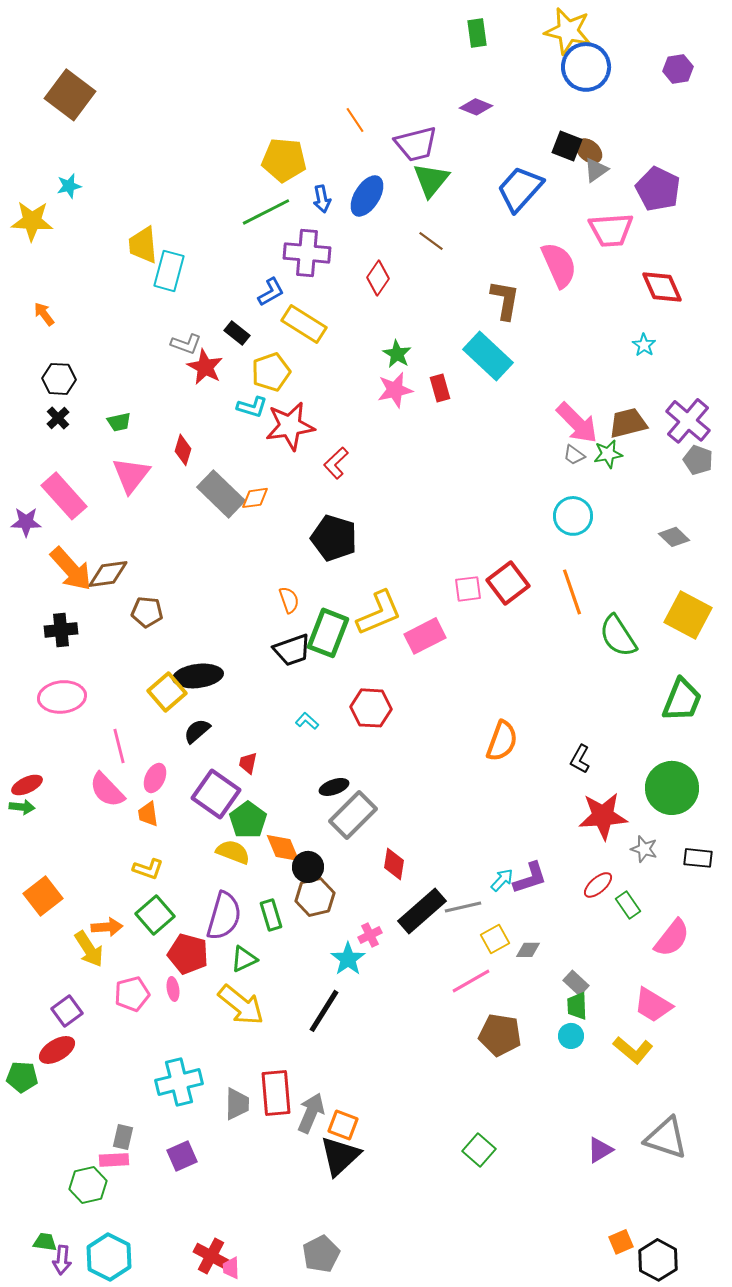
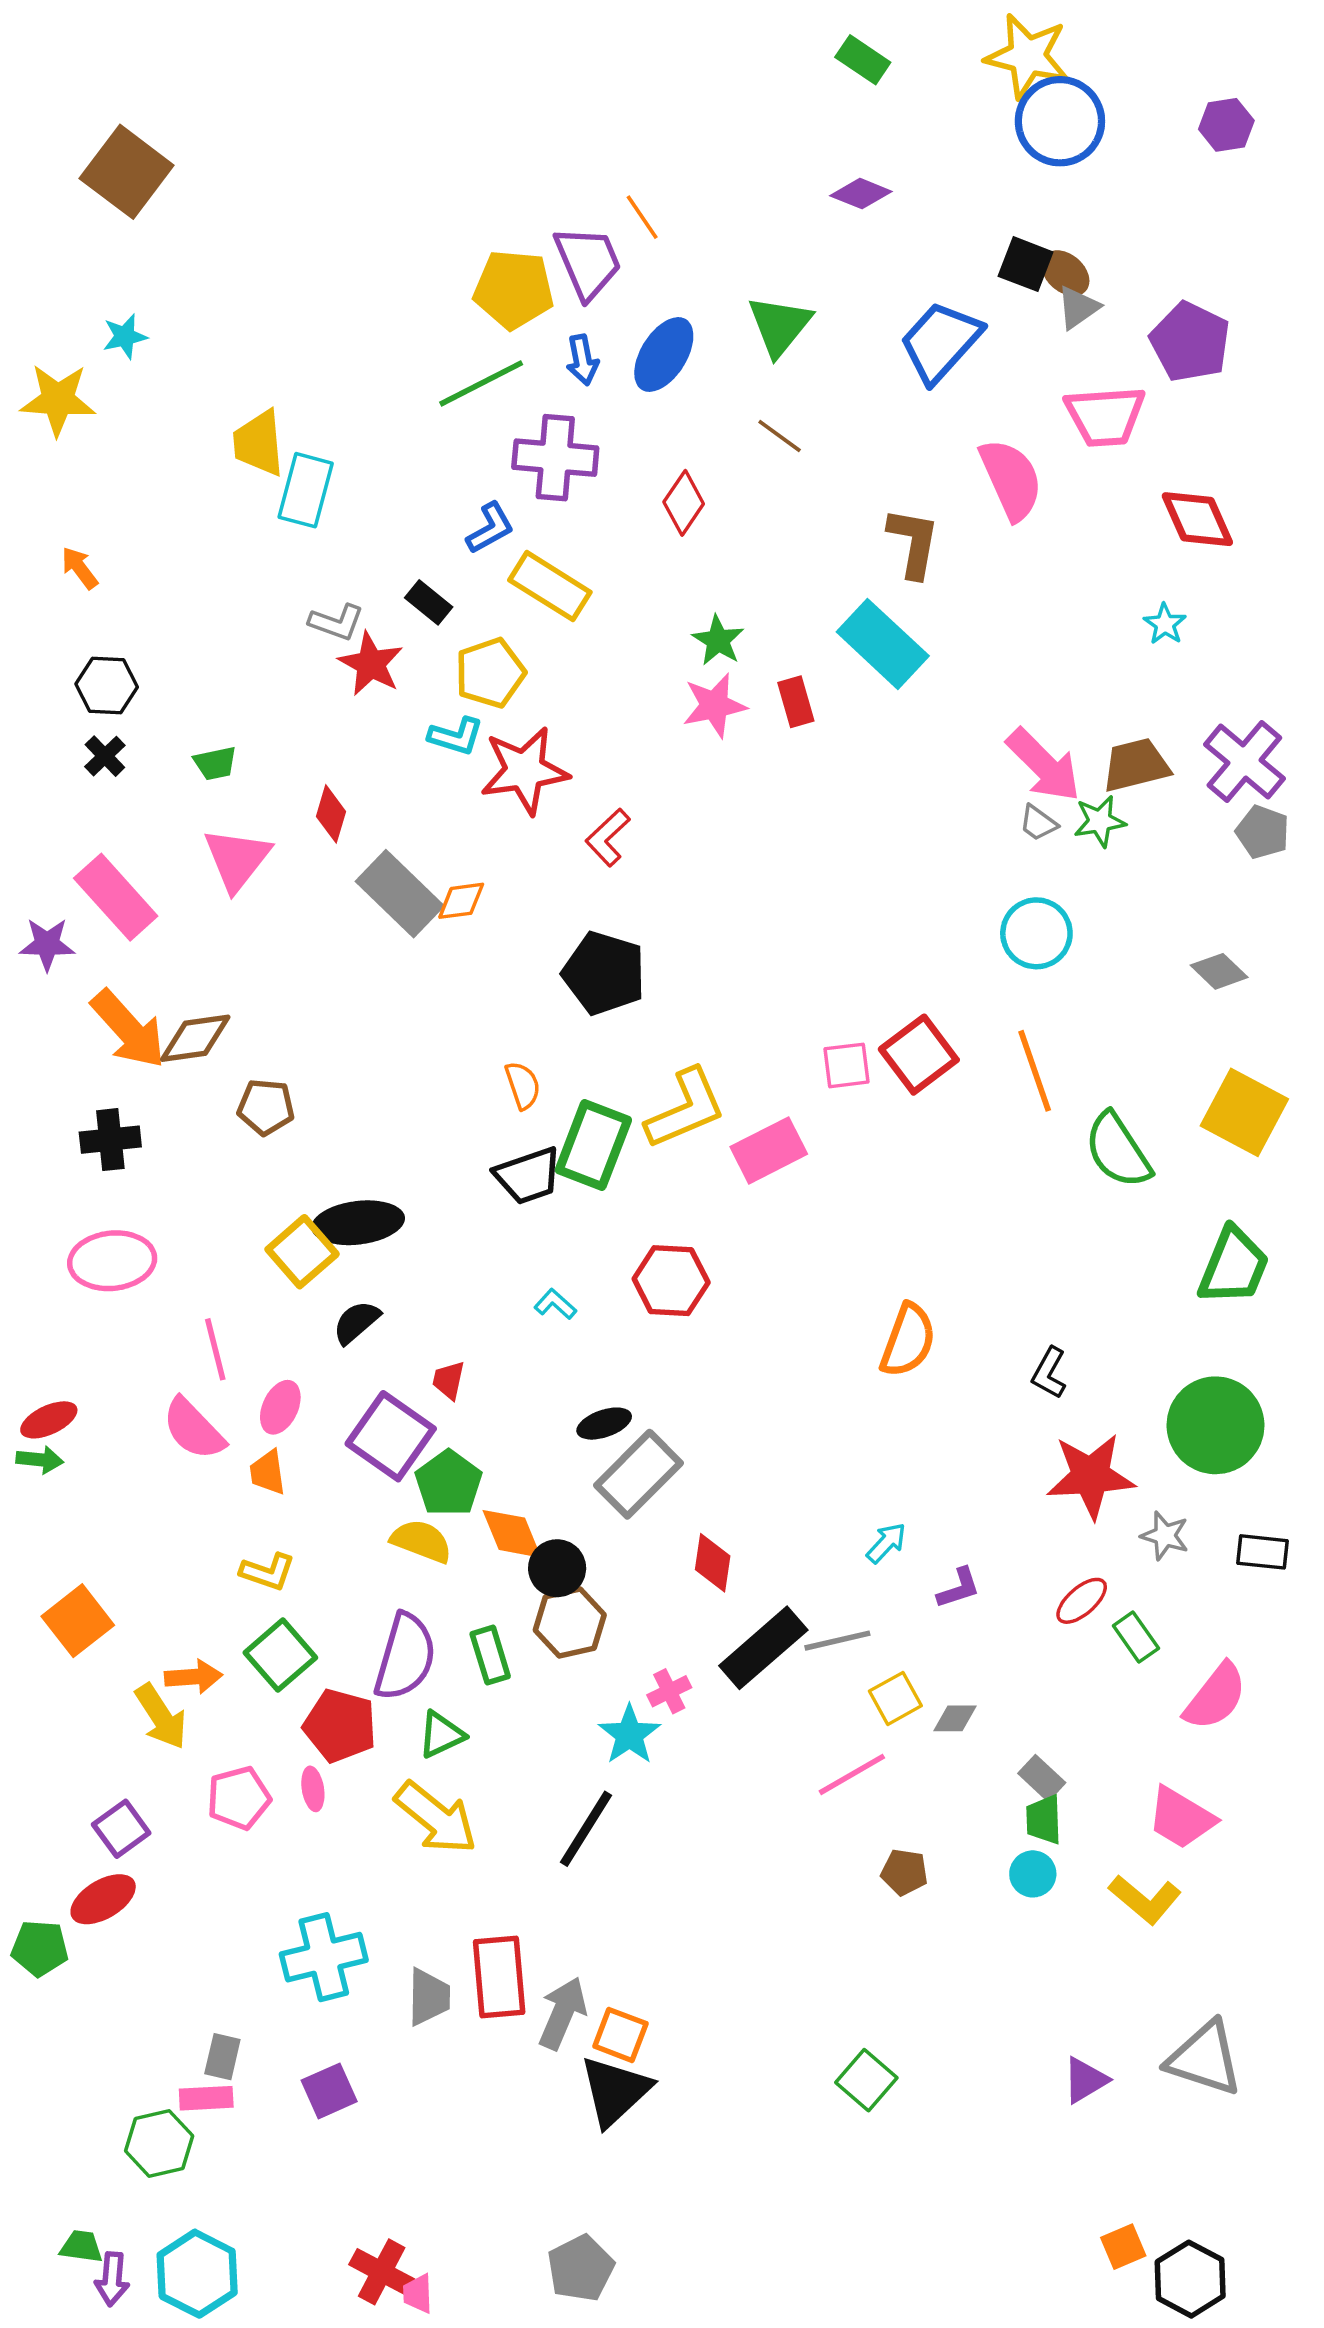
green rectangle: (477, 33) -> (863, 60), turned -48
purple trapezoid: (416, 144) -> (588, 262), moved, turned -99
purple L-shape: (530, 878) -> (959, 1588), size x0.7
cyan arrow: (502, 880) -> (886, 1543), moved
brown pentagon: (500, 1035) -> (904, 1872), size x0.6

